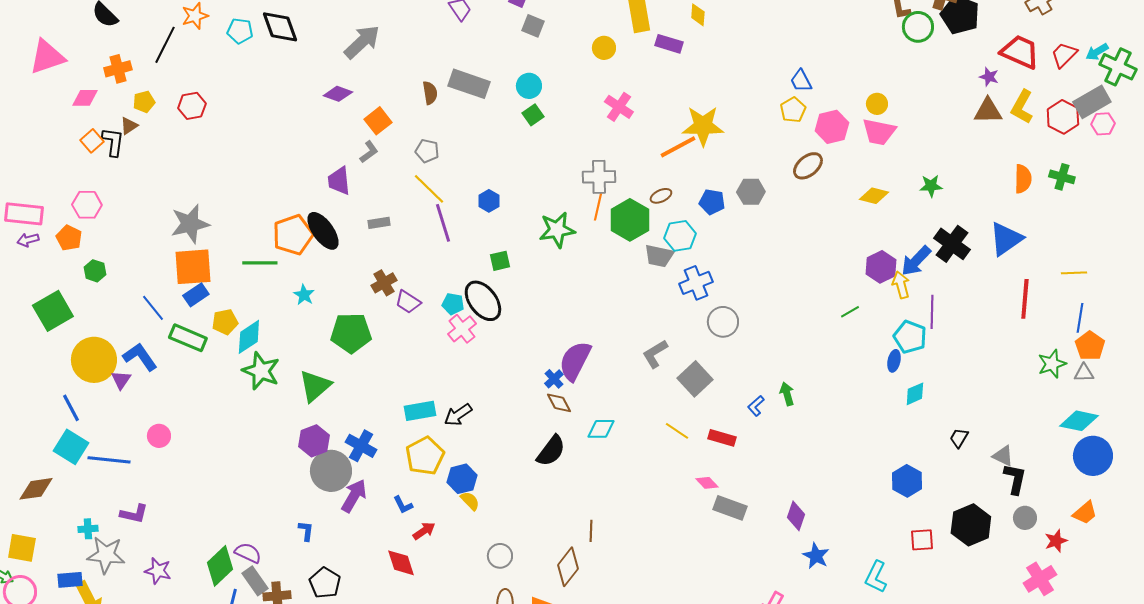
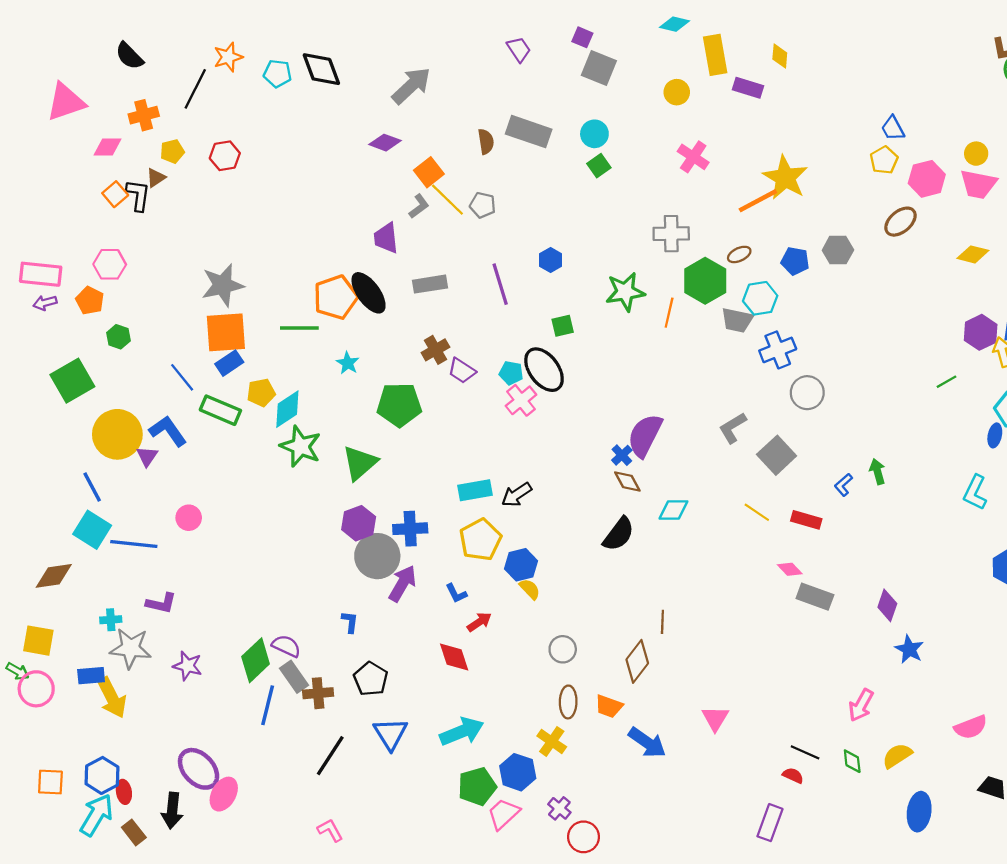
gray square: (533, 26) -> (599, 68), size x1.4
yellow star: (703, 126) -> (785, 178), turned 30
yellow line: (429, 189) -> (447, 200), moved
orange line: (598, 207) -> (669, 313), moved
gray rectangle: (379, 223) -> (430, 284), size x1.4
blue cross: (361, 446) -> (410, 529), turned -32
cyan L-shape: (876, 577) -> (975, 492), moved

